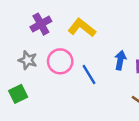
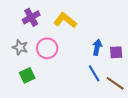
blue line: (89, 75) -> (94, 73), moved
green square: (18, 94) -> (27, 75), moved

